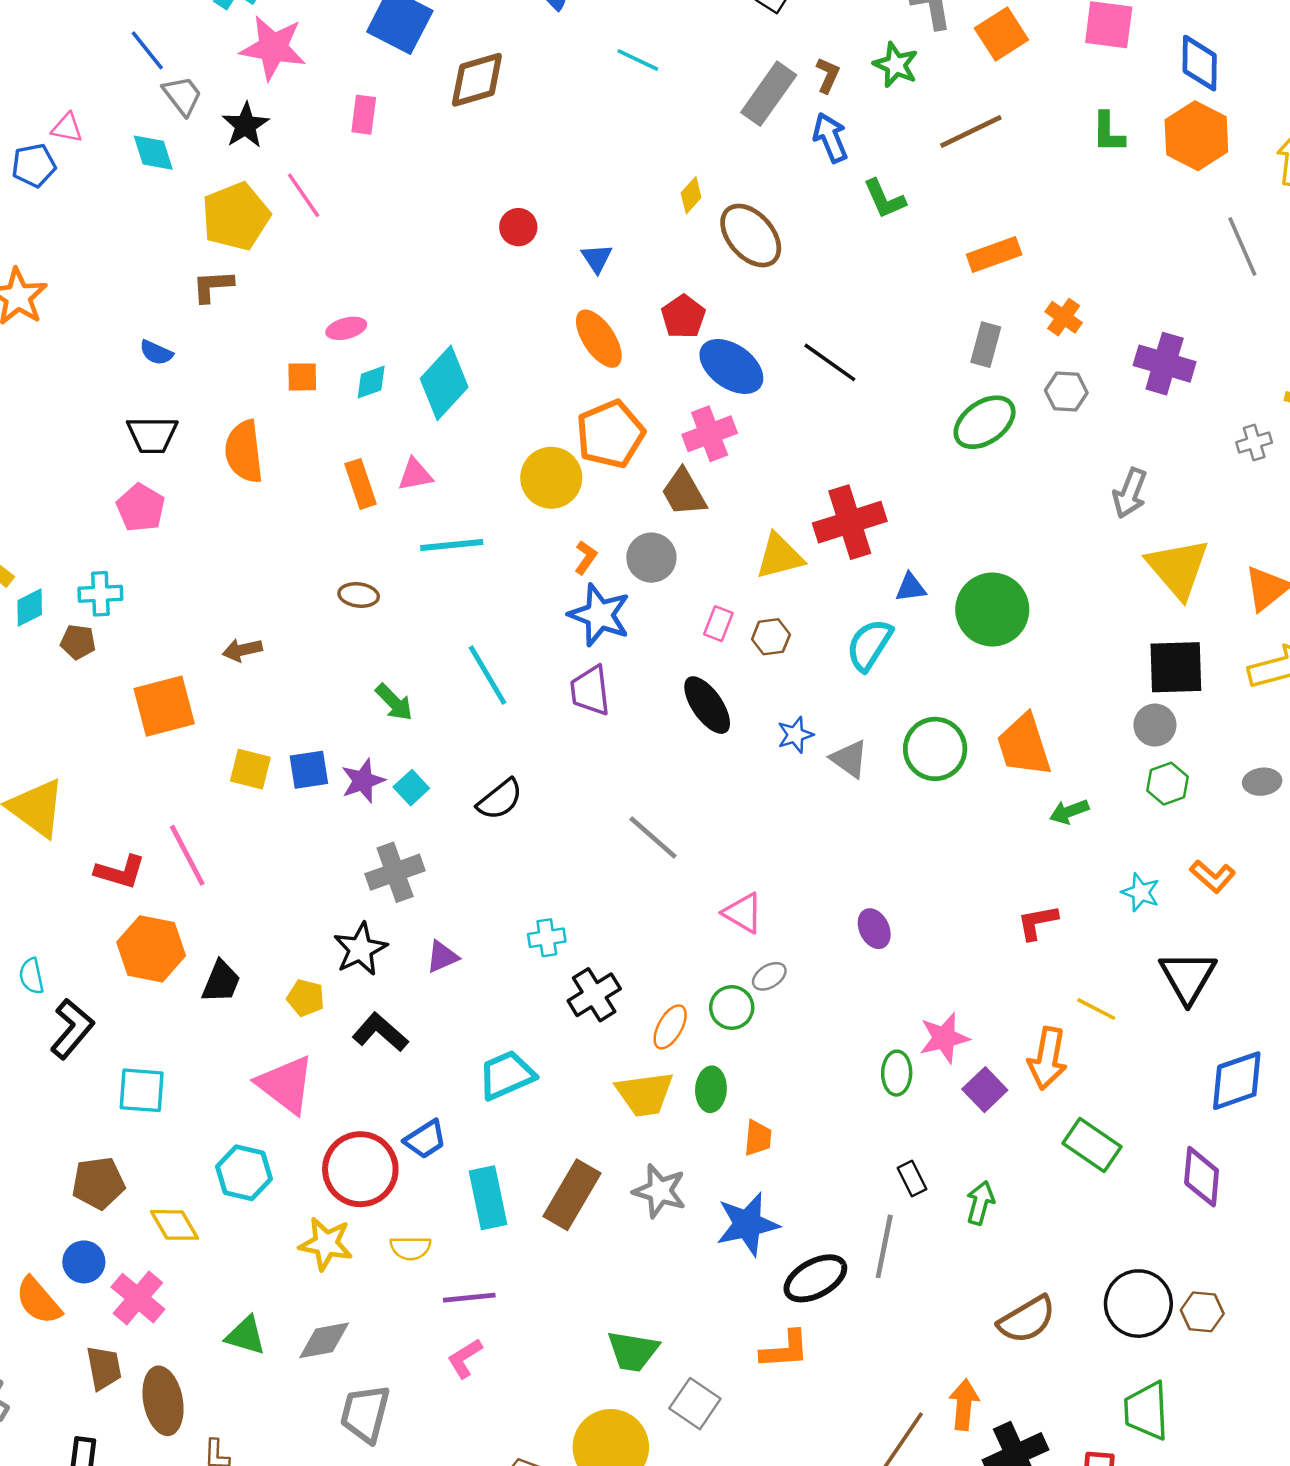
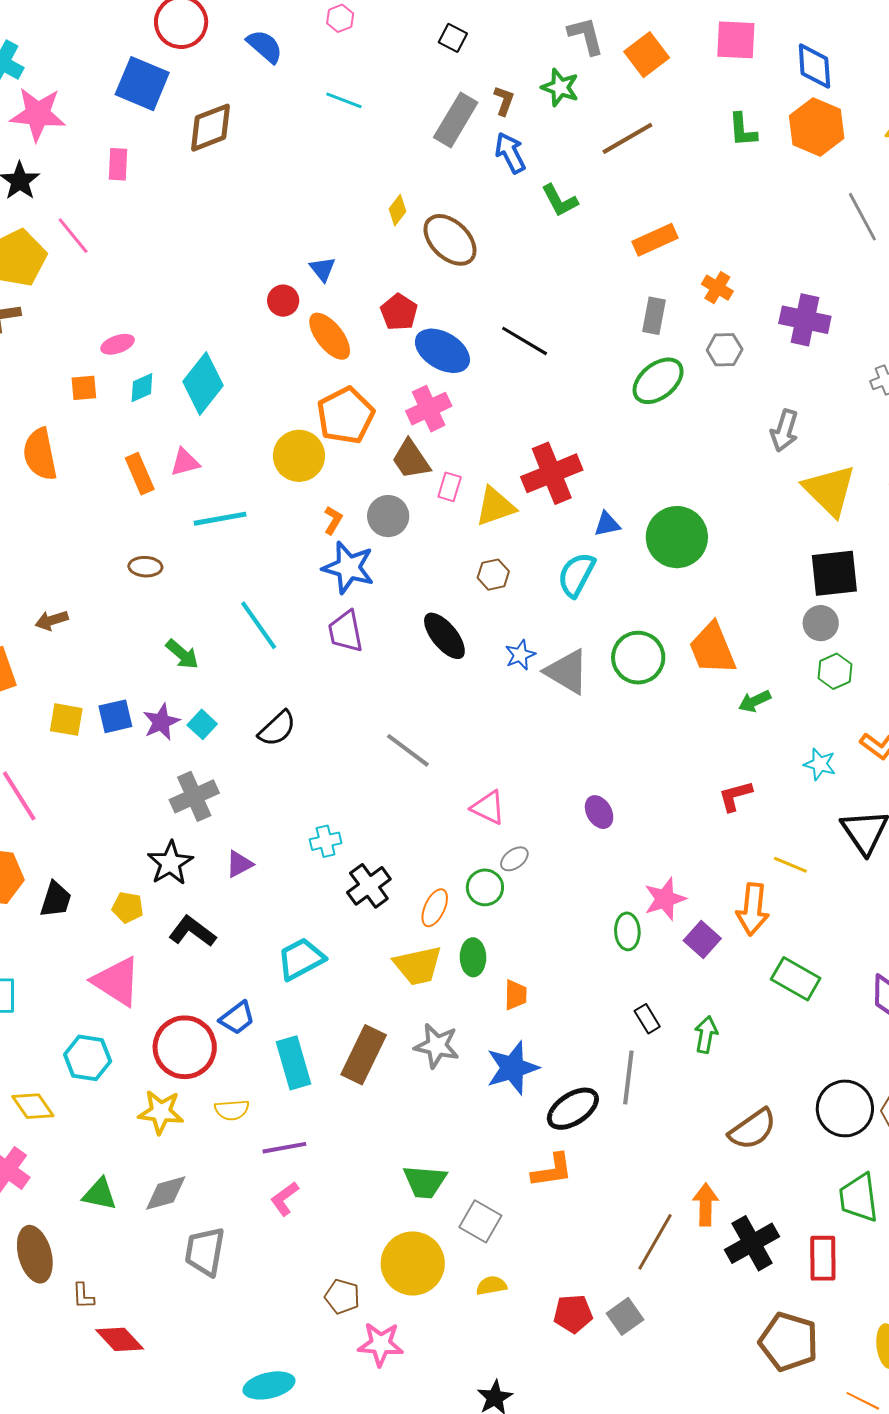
red circle: (518, 227) -> (283, 301), moved
pink rectangle: (718, 624) -> (450, 487), moved
gray triangle: (849, 759) -> (567, 672), size x1.4

